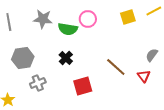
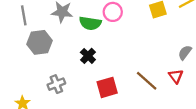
gray hexagon: (23, 58) -> (39, 42), moved
brown line: (116, 67) -> (147, 81), moved

